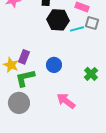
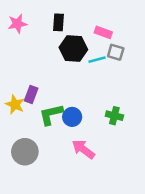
blue circle: (54, 65) -> (72, 117), moved
green cross: (91, 74) -> (114, 116), turned -32
green L-shape: (25, 78) -> (51, 114), moved

